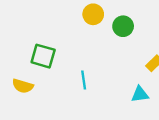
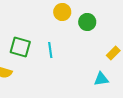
cyan line: (84, 80) -> (50, 50), moved

